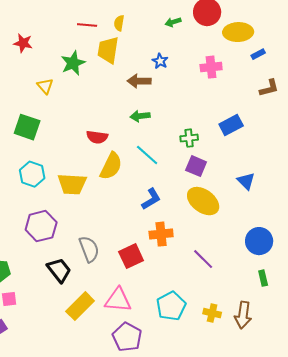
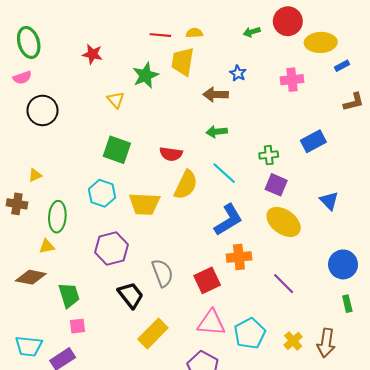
yellow semicircle: (119, 23) -> (194, 33), turned 77
green square: (27, 127) -> (117, 150), moved
blue L-shape: (151, 199) -> (228, 220), size x1.4
pink triangle: (118, 300) -> (211, 323), moved
yellow cross: (212, 313) -> (293, 341), turned 36

